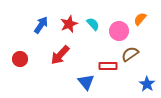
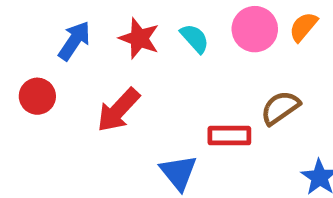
red star: (69, 24) -> (139, 38), turned -30
pink circle: (119, 31) -> (255, 29), moved
red circle: (20, 59) -> (37, 96), moved

